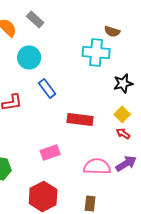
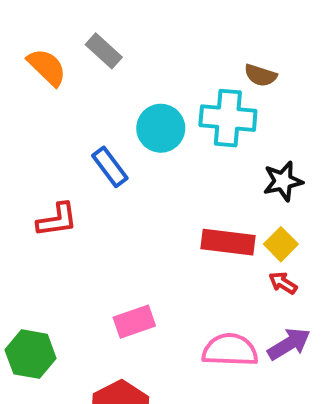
cyan circle: (29, 57) -> (161, 128), moved
blue rectangle: (47, 88) -> (110, 167), moved
red rectangle: (80, 119) -> (228, 242), moved

